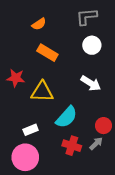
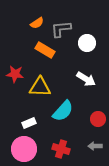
gray L-shape: (87, 17) -> (61, 29), moved
gray arrow: (96, 144) -> (95, 146), moved, turned -136
red cross: (72, 146) -> (61, 149), moved

